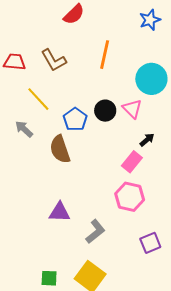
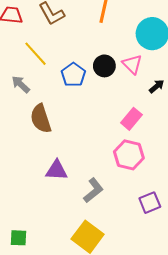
black arrow: (147, 140) -> (157, 86), moved
brown semicircle: (60, 149) -> (41, 119), moved
green square: (49, 278) -> (19, 238), moved

